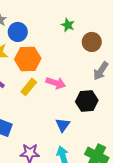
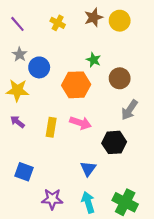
orange hexagon: (28, 59) -> (76, 85), moved
yellow rectangle: (29, 87) -> (51, 127), turned -30

